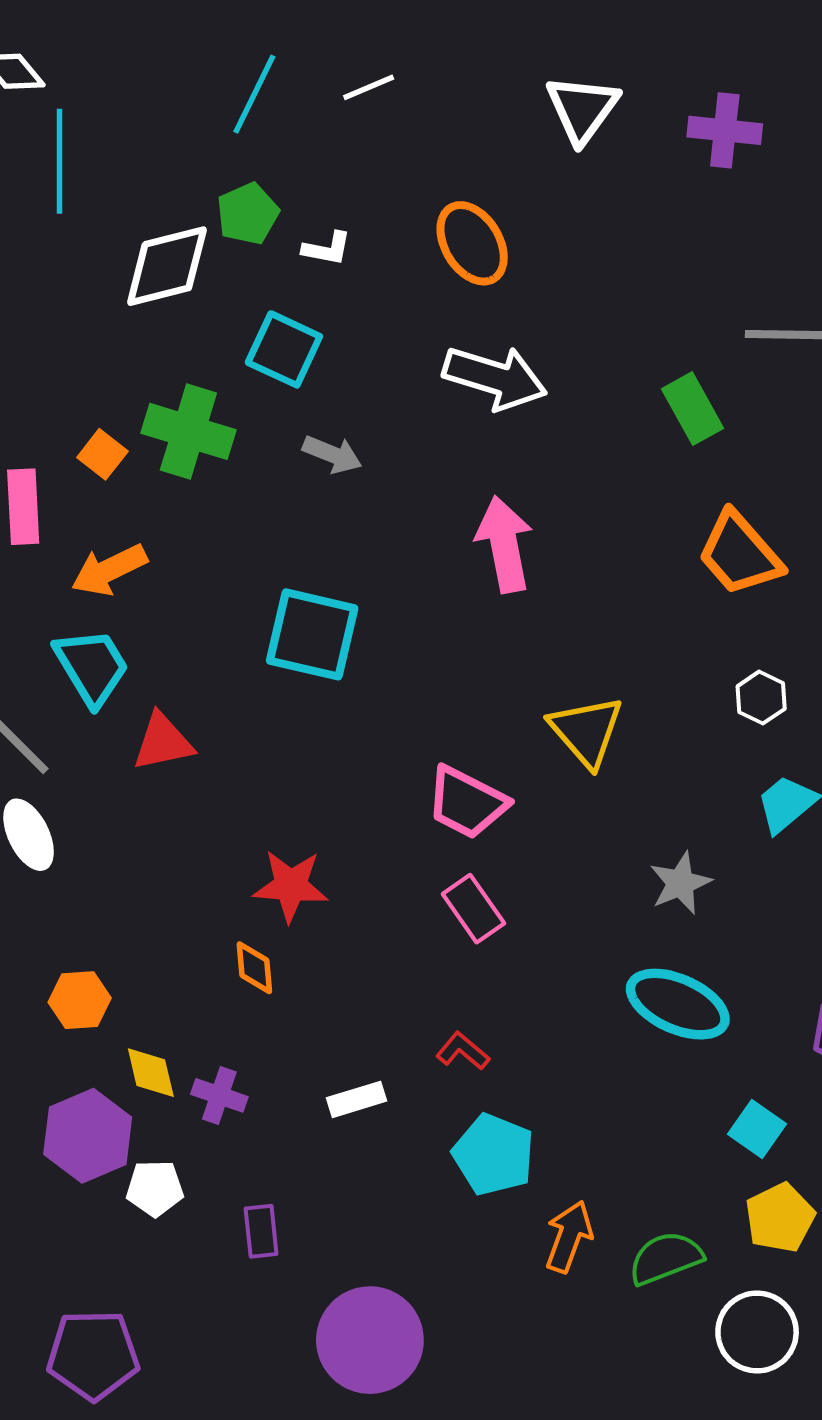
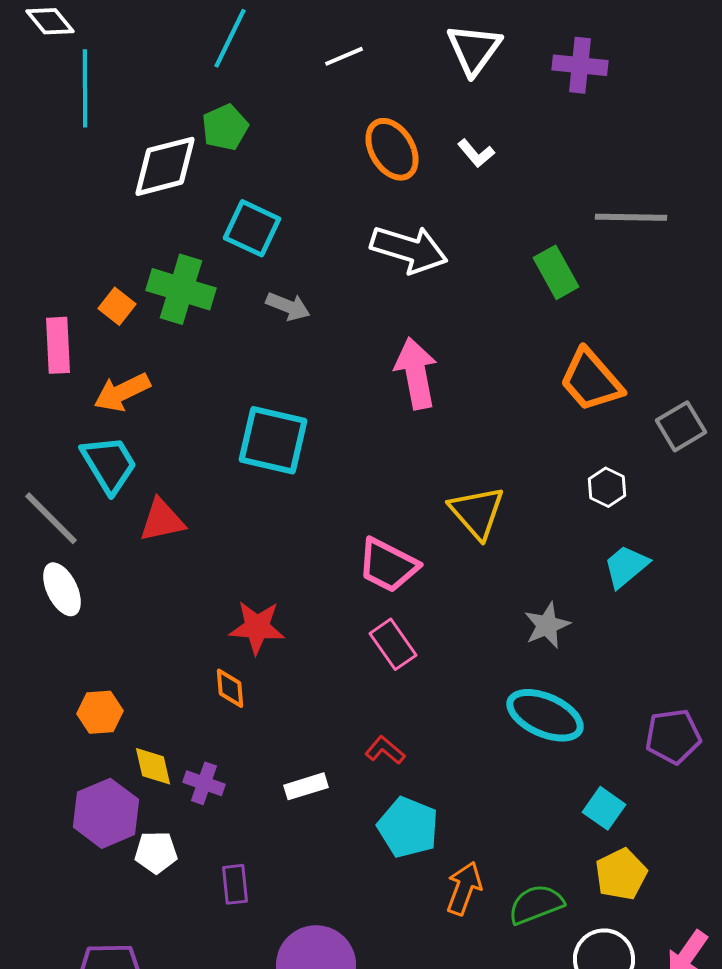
white line: (369, 87) -> (344, 56), moved
white L-shape: (327, 249) -> (476, 153), moved, turned 39

